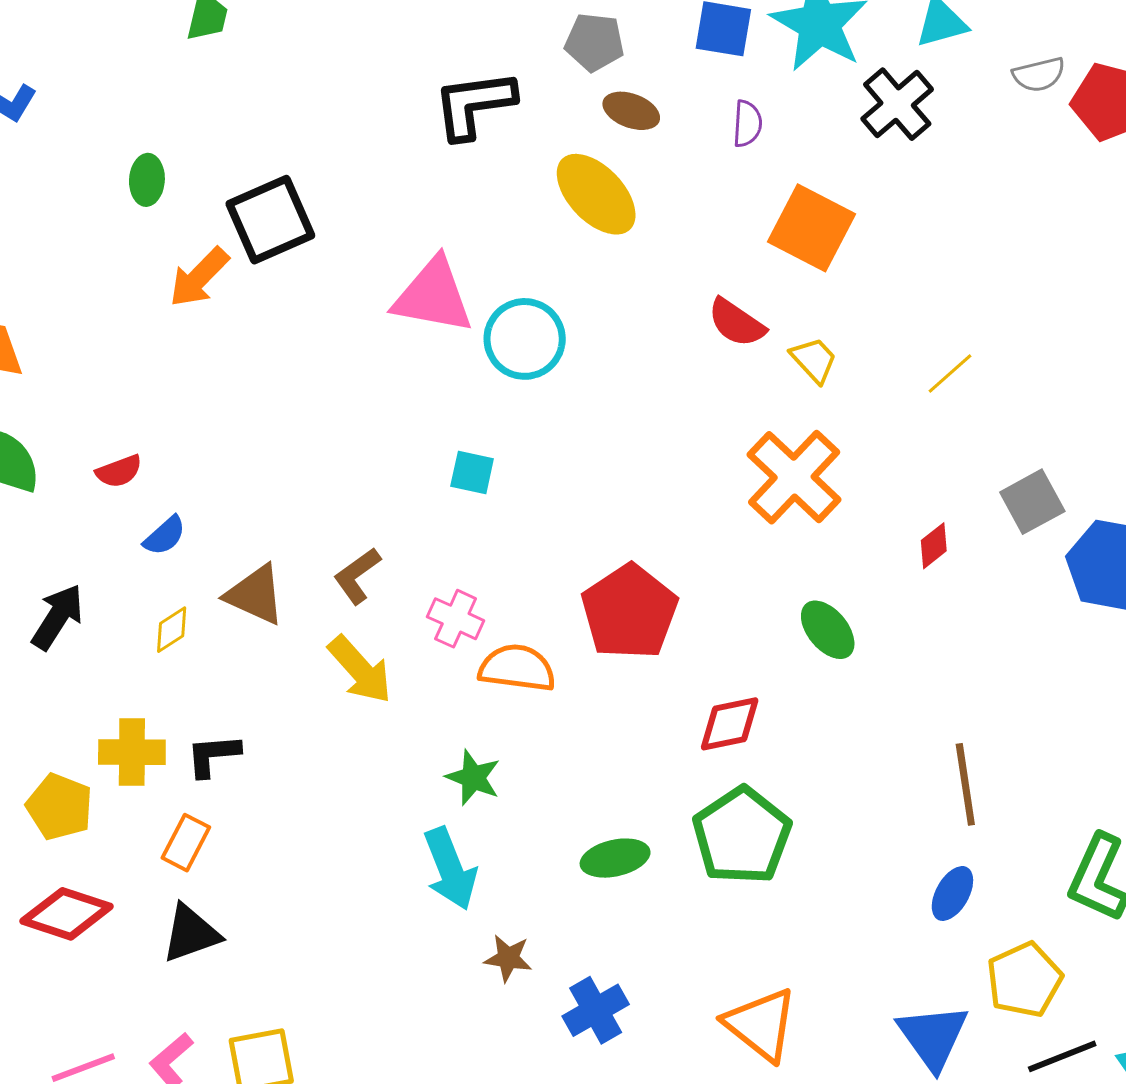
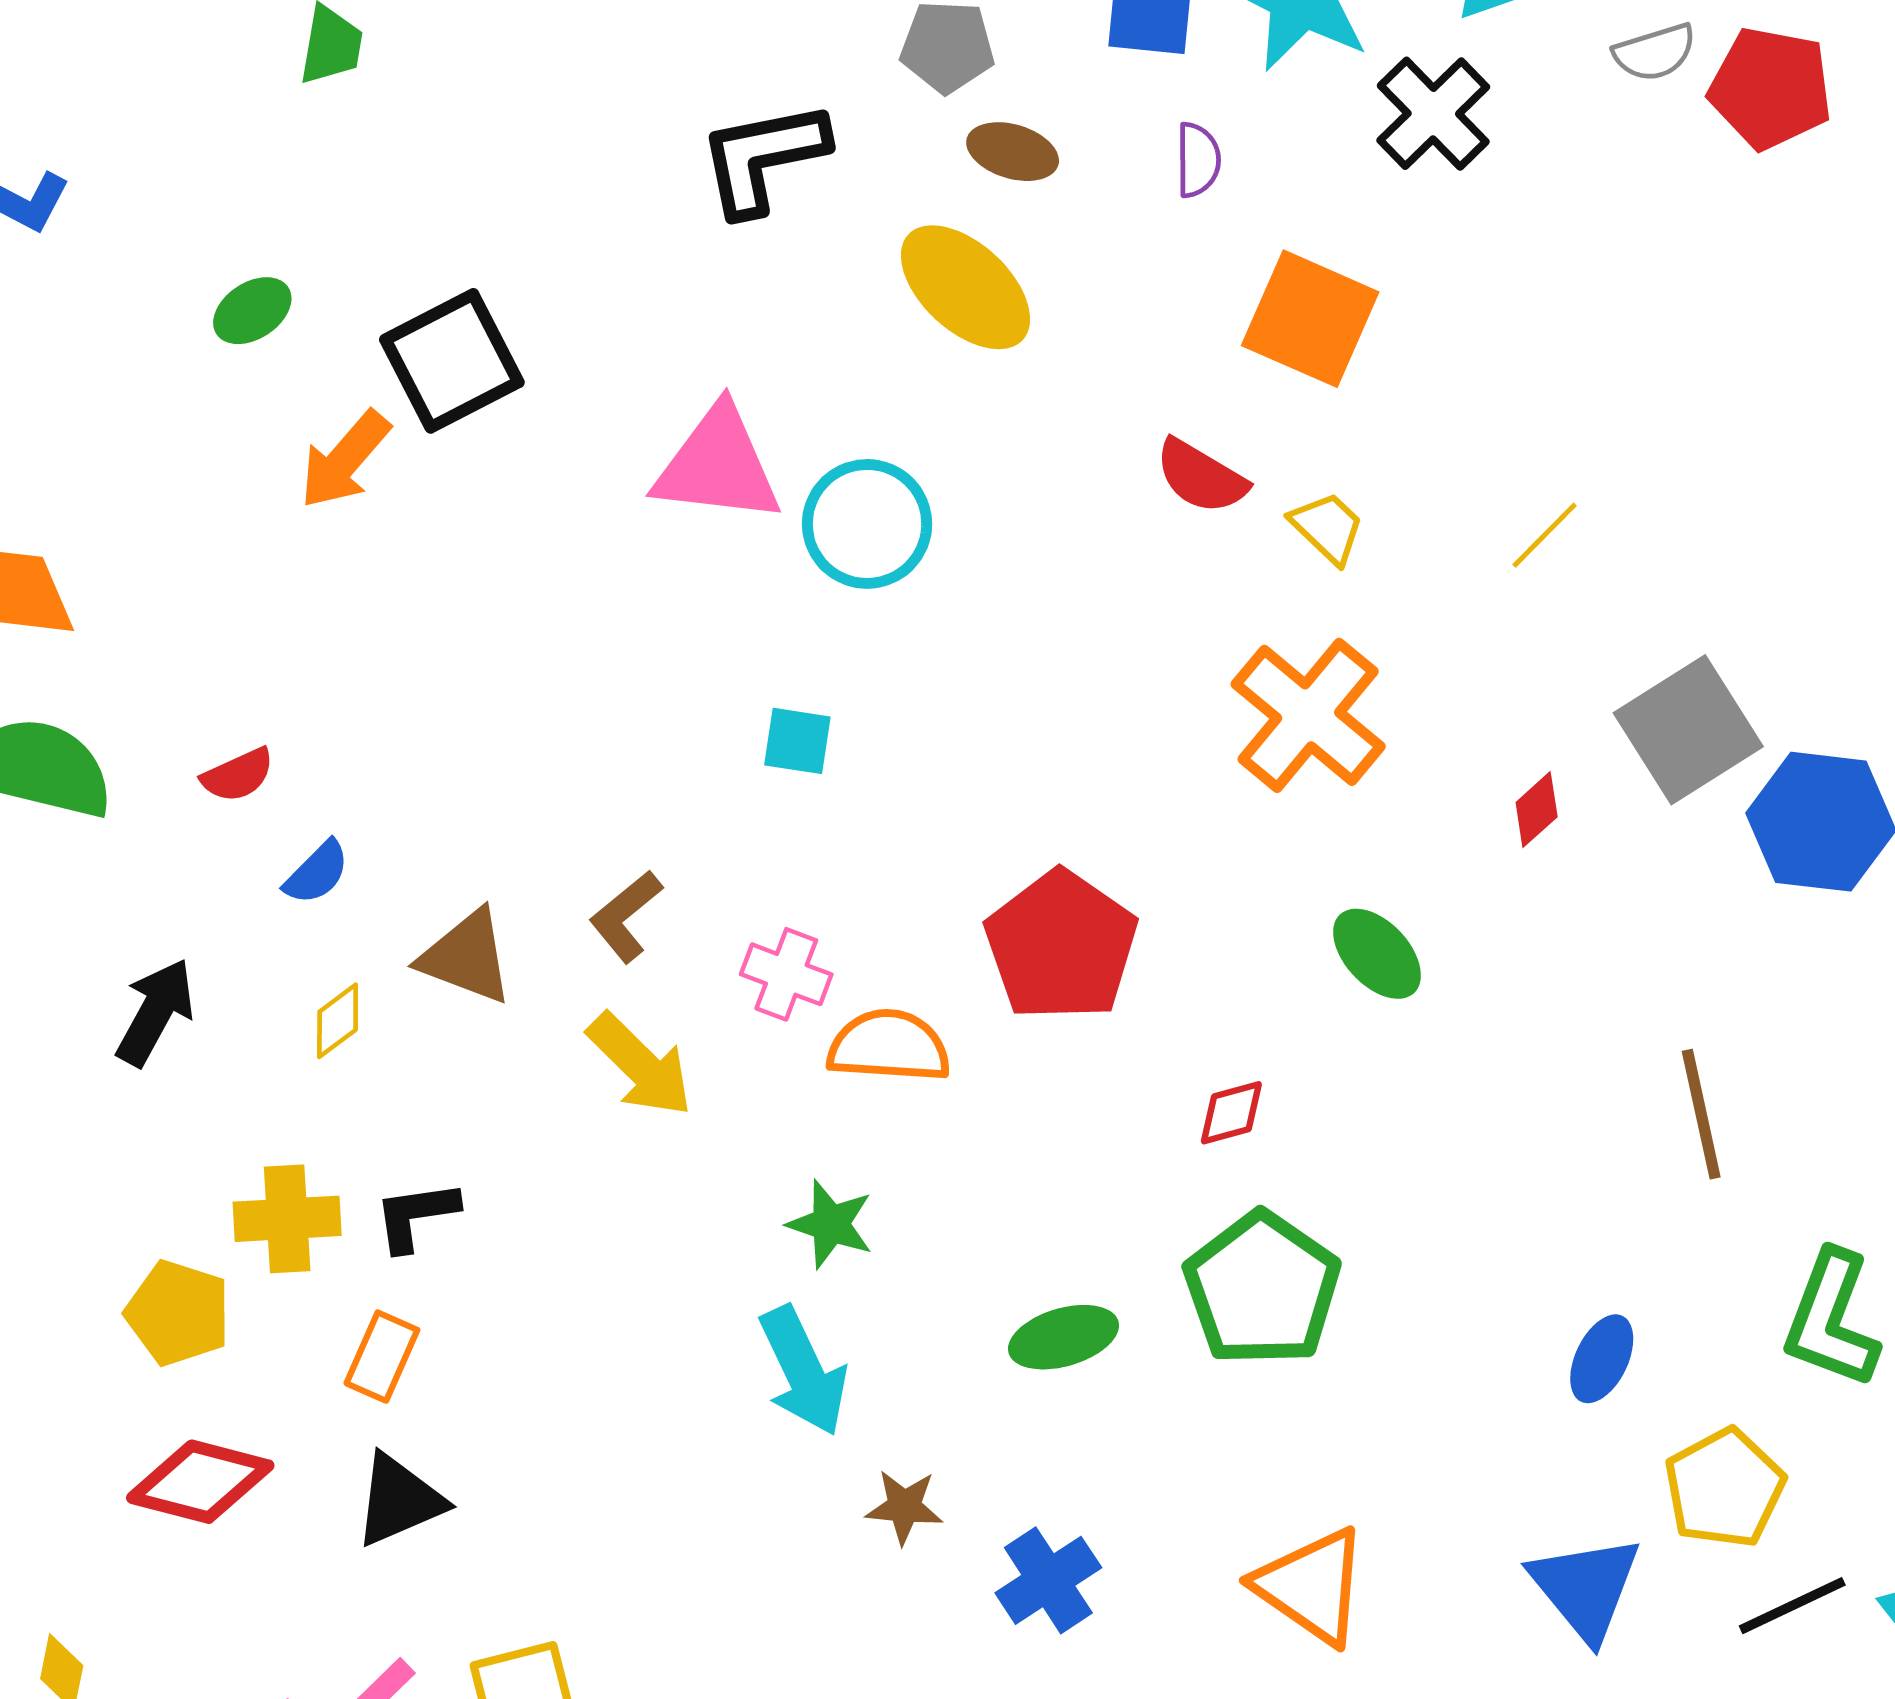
green ellipse: (147, 180) -> (252, 311), turned 57
gray square: (1032, 502) -> (1688, 730), size x1.4
red diamond: (730, 724) -> (1231, 1113), size x0.7
brown line: (965, 784) -> (1701, 1114), moved

